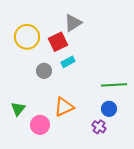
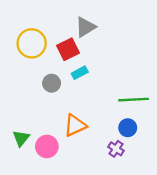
green triangle: (18, 109) -> (21, 138), moved

